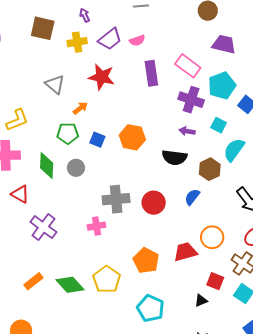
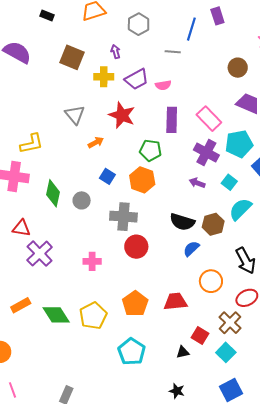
green pentagon: (68, 133) -> (150, 150), moved
black semicircle: (174, 157) -> (182, 222), moved
red triangle: (20, 194) -> (21, 228), moved, turned -30
gray cross: (116, 199) -> (123, 217), moved
red circle: (154, 203) -> (136, 247), moved
orange circle: (212, 237) -> (211, 281), moved

